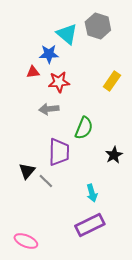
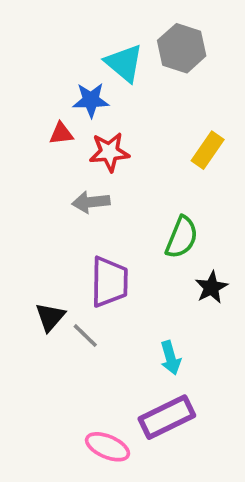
green semicircle: (84, 128) -> (182, 237), moved
pink ellipse: (26, 241) -> (108, 447), moved

